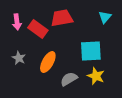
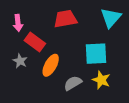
cyan triangle: (105, 17) -> (111, 18), size x1.5
red rectangle: (38, 29) -> (35, 42), moved

